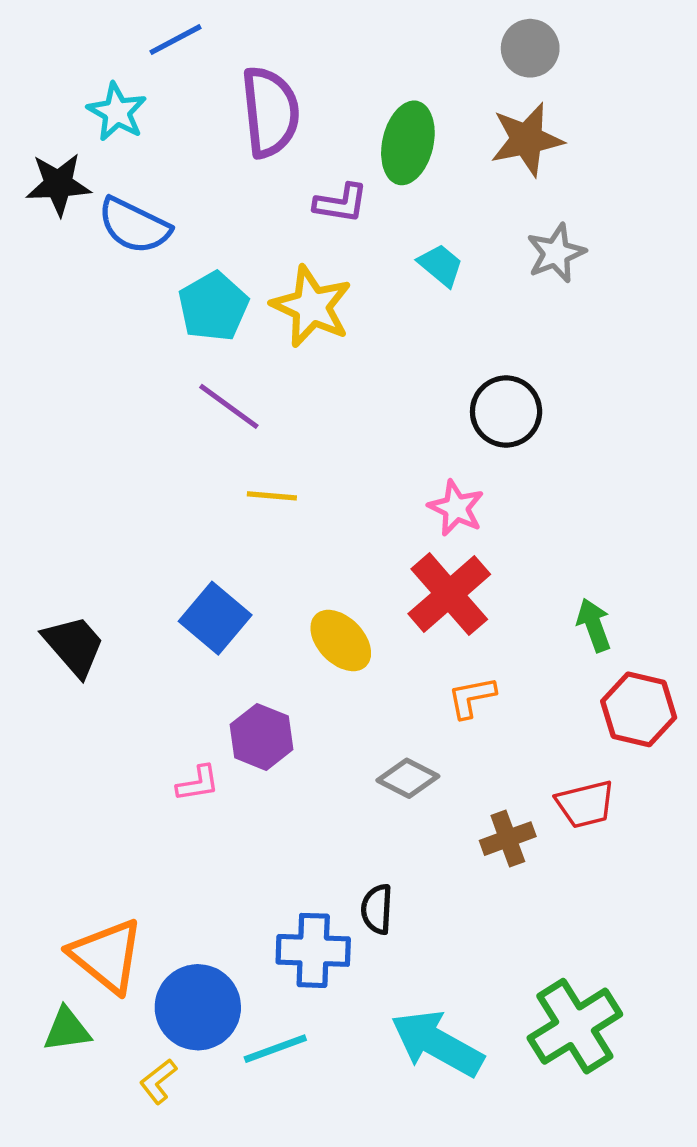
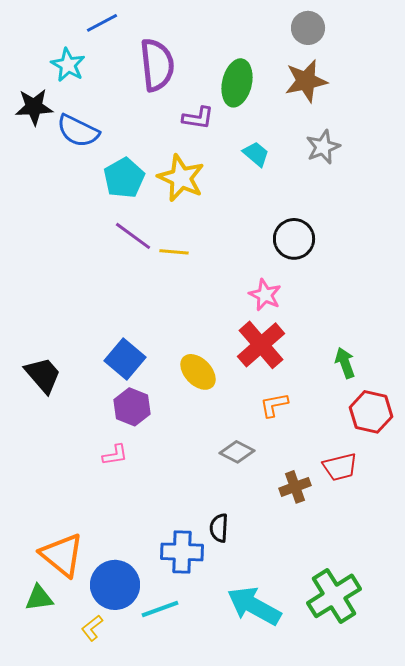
yellow line: (272, 496) -> (174, 252), moved
purple hexagon: (262, 737) -> (132, 407), moved

